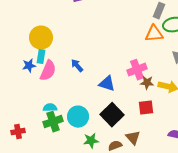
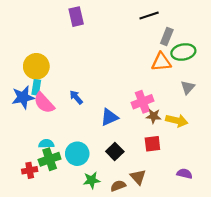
blue star: (29, 66) -> (23, 97), size x1.5
pink semicircle: (48, 71) -> (44, 103), turned 115
blue triangle: (107, 84) -> (109, 117), turned -42
black square: (112, 115) -> (115, 151), size x0.7
red cross: (18, 132) -> (30, 170), moved

